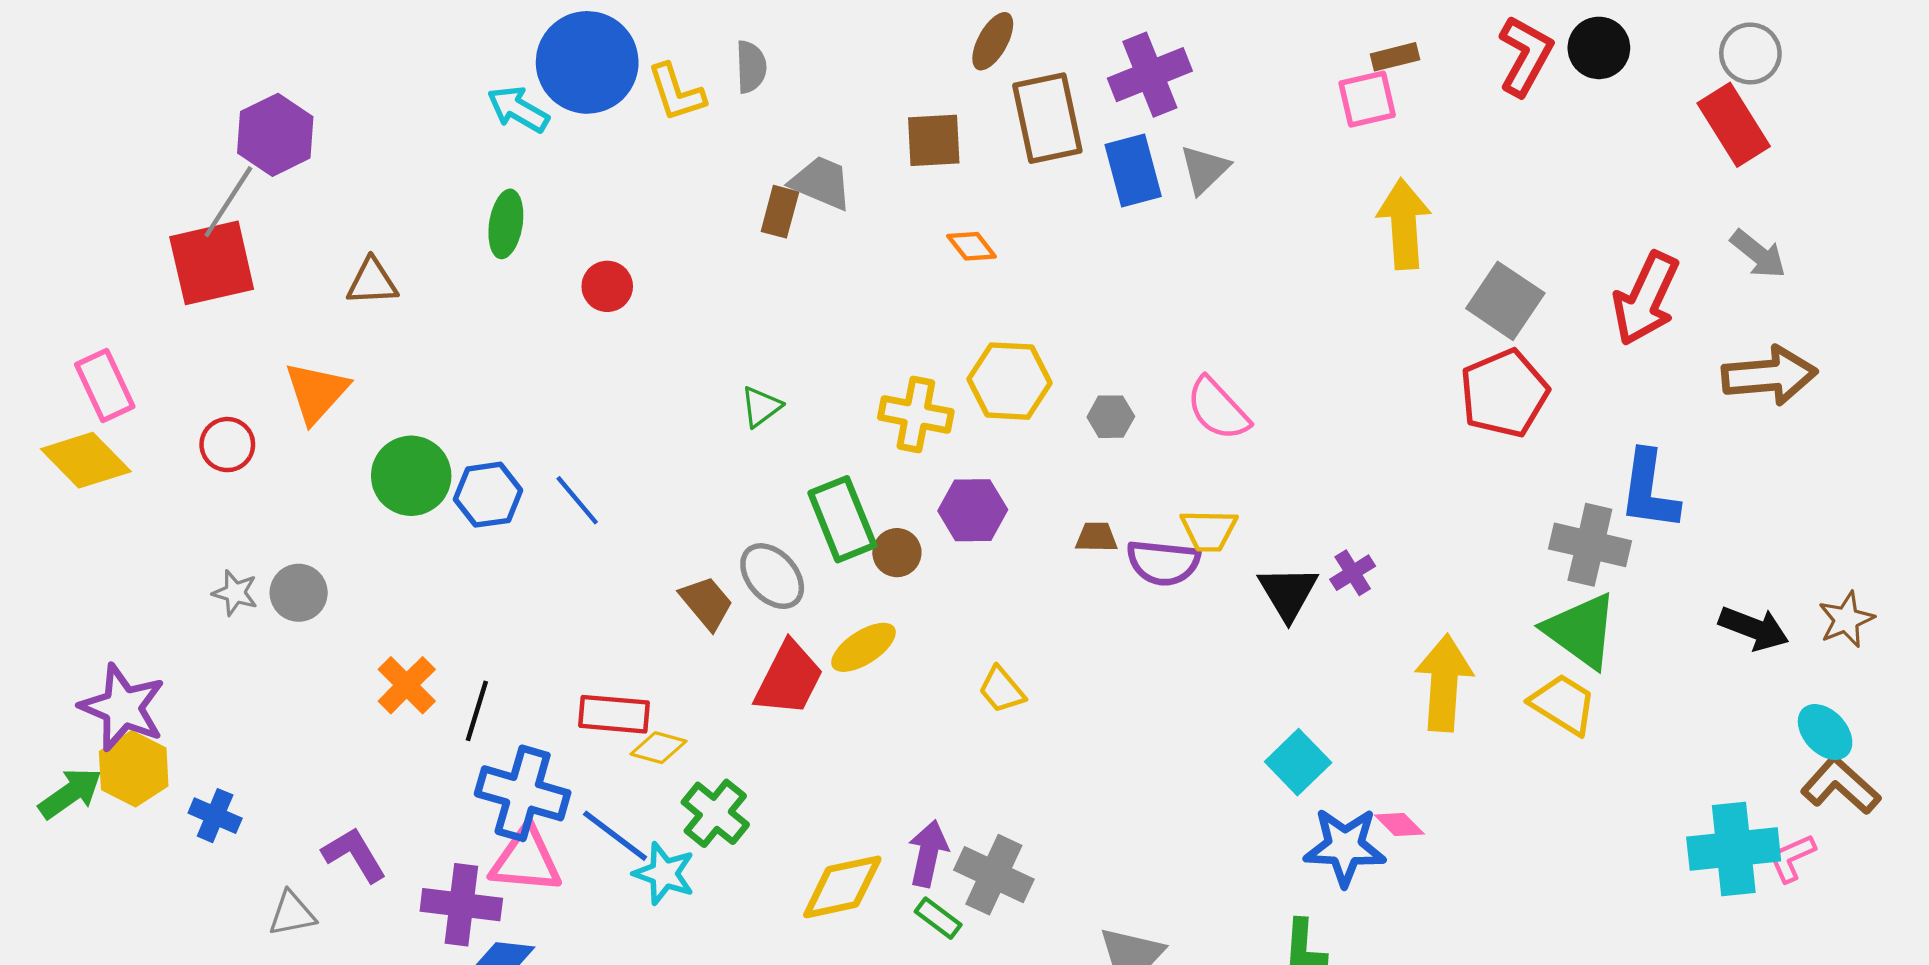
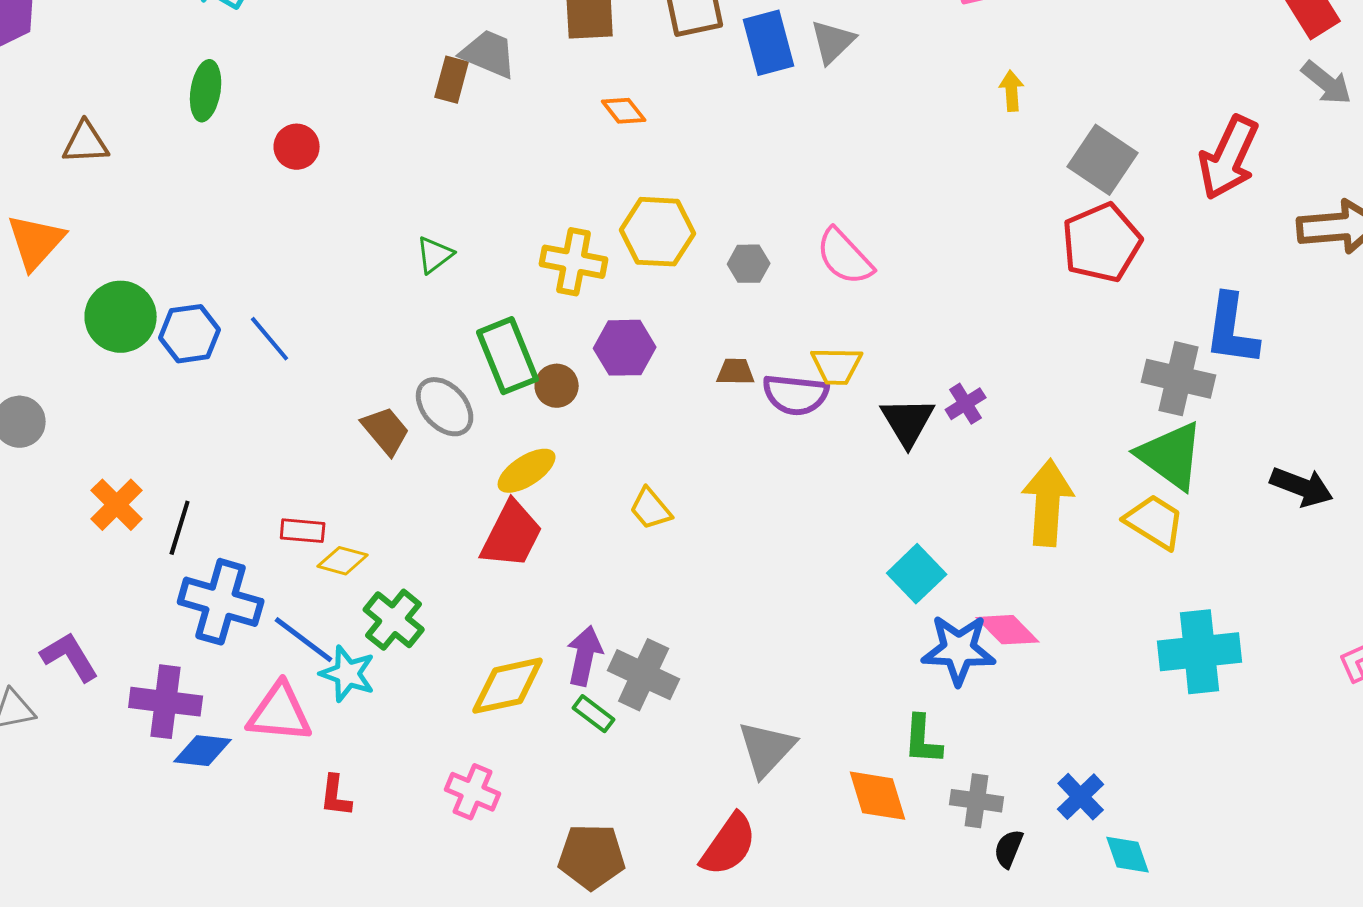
yellow arrow: (1404, 224) -> (1012, 91), size x0.5
gray arrow: (1758, 254) -> (1327, 83), moved
black arrow: (1754, 628) -> (1302, 487), moved
red trapezoid: (789, 679) -> (512, 535), moved
red rectangle: (614, 714) -> (303, 531), size x0.7
pink diamond: (1399, 825) -> (1008, 630), size x1.4
cyan cross: (1734, 849) -> (1200, 652), moved
pink triangle: (526, 860) -> (280, 713), moved

